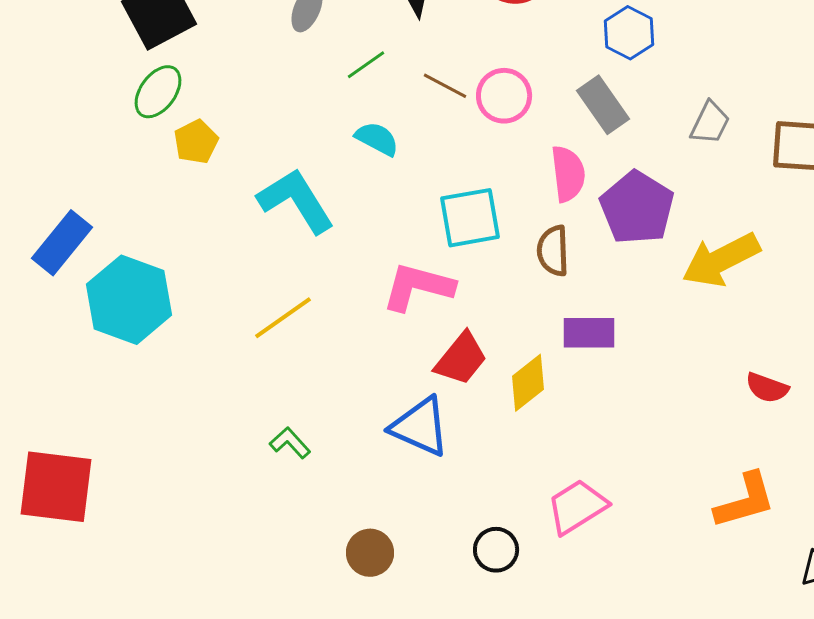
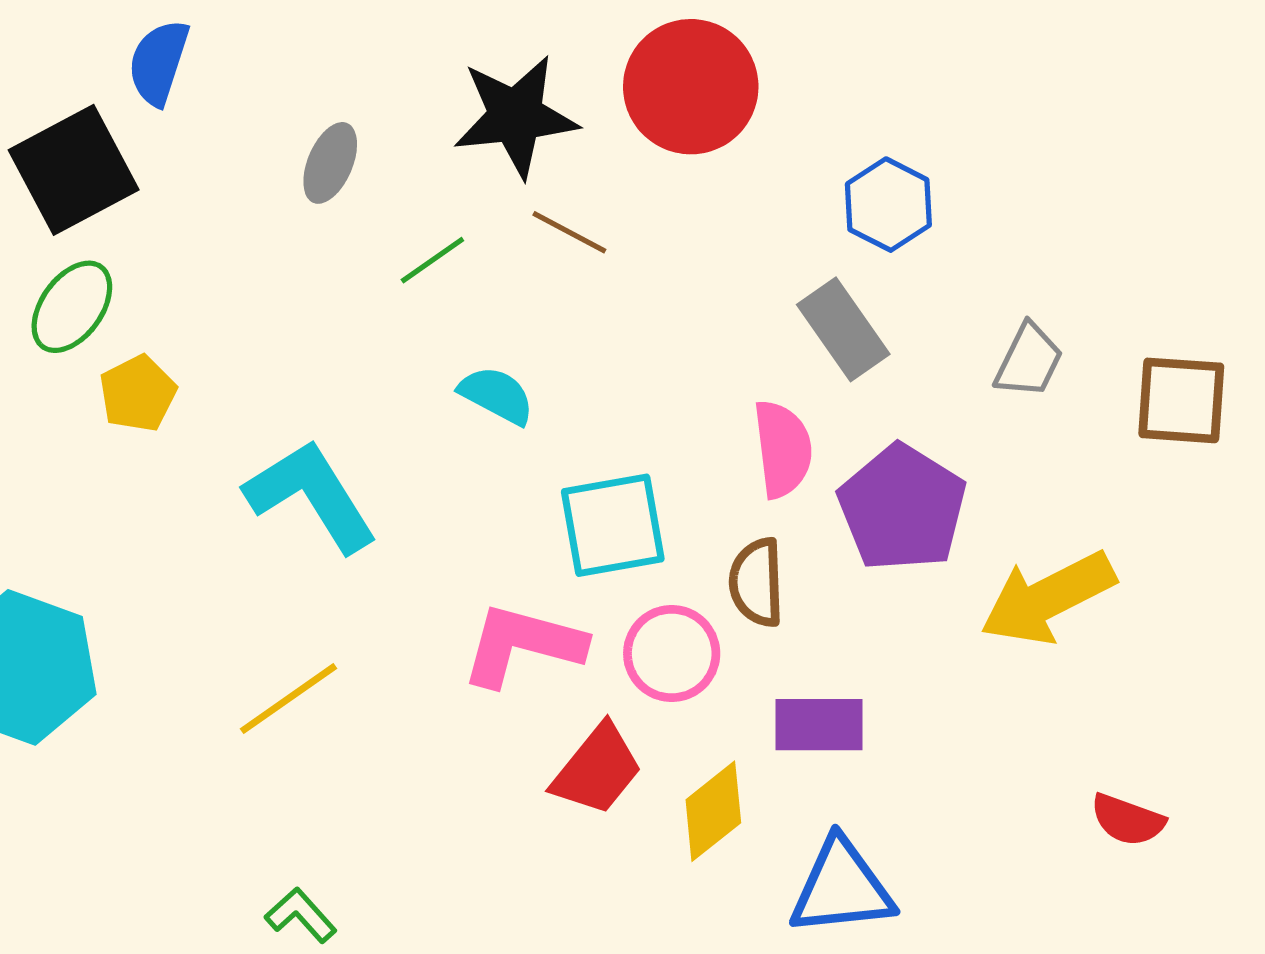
brown line: (445, 86) -> (569, 232), moved
pink circle: (504, 96) -> (672, 653), moved
cyan semicircle: (377, 139) -> (497, 395), moved
blue triangle: (420, 427) -> (842, 888), moved, turned -30

